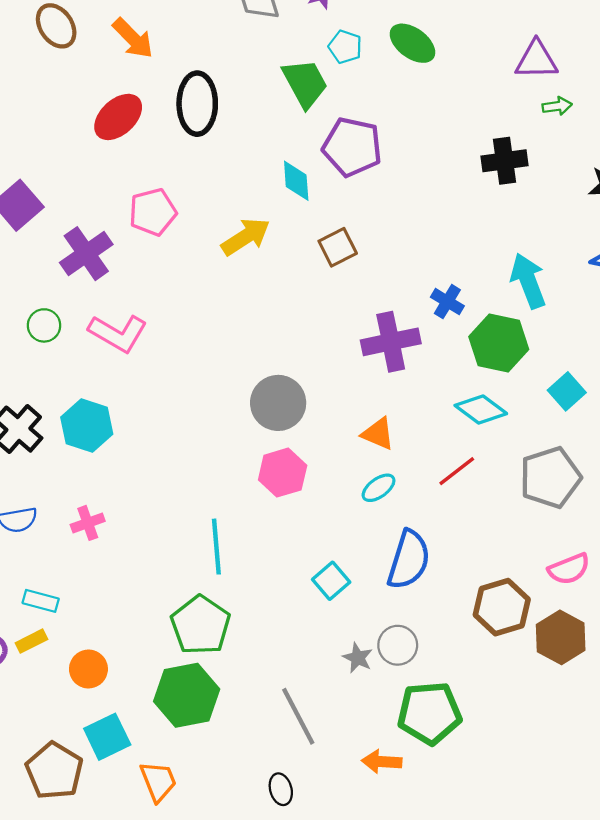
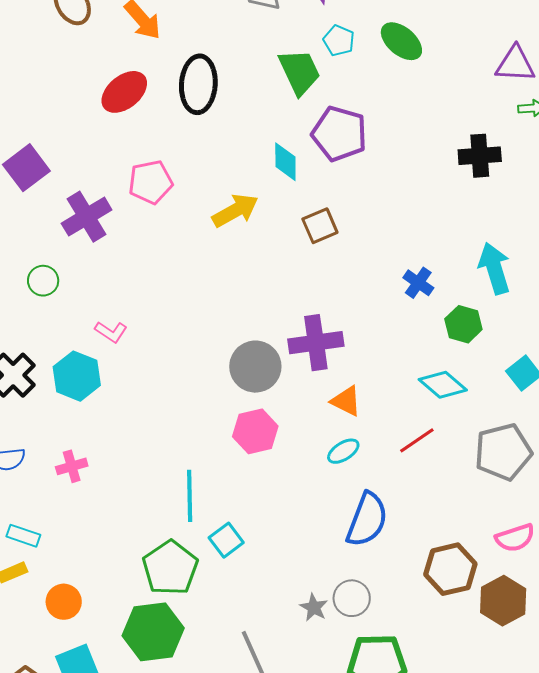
pink L-shape: (118, 333) -> (111, 332), moved, size x0.6
purple cross: (391, 342) -> (316, 343), moved
green hexagon: (499, 343) -> (463, 324), size x0.7
cyan square: (331, 581) -> (226, 540), moved

